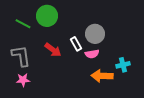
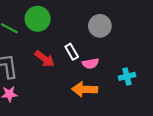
gray circle: (95, 34) -> (100, 26), moved
orange arrow: (102, 76) -> (85, 89), moved

